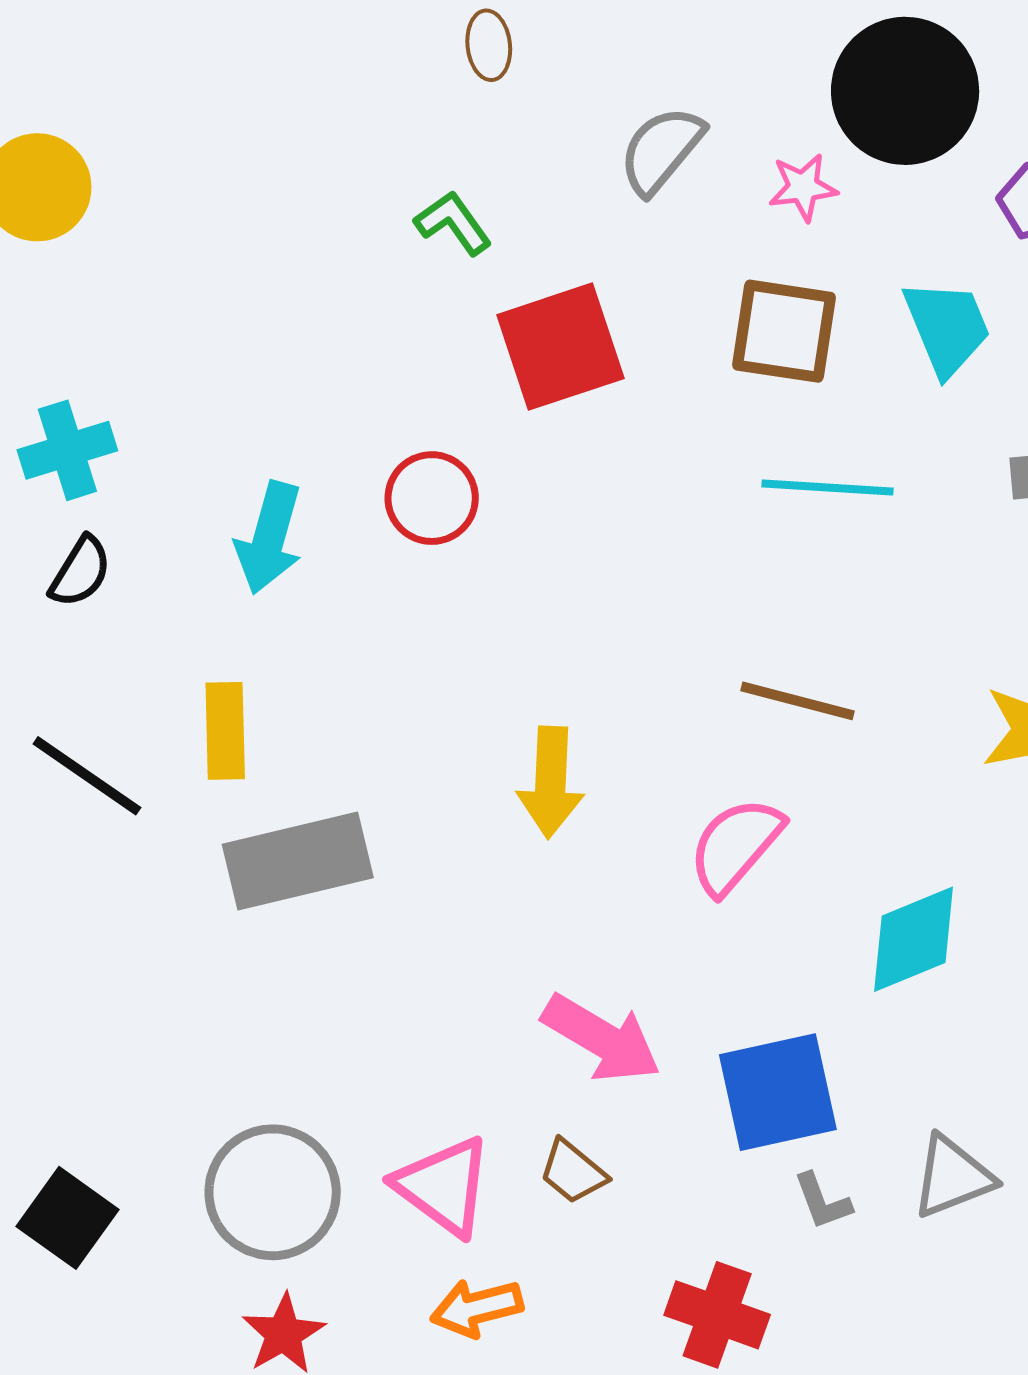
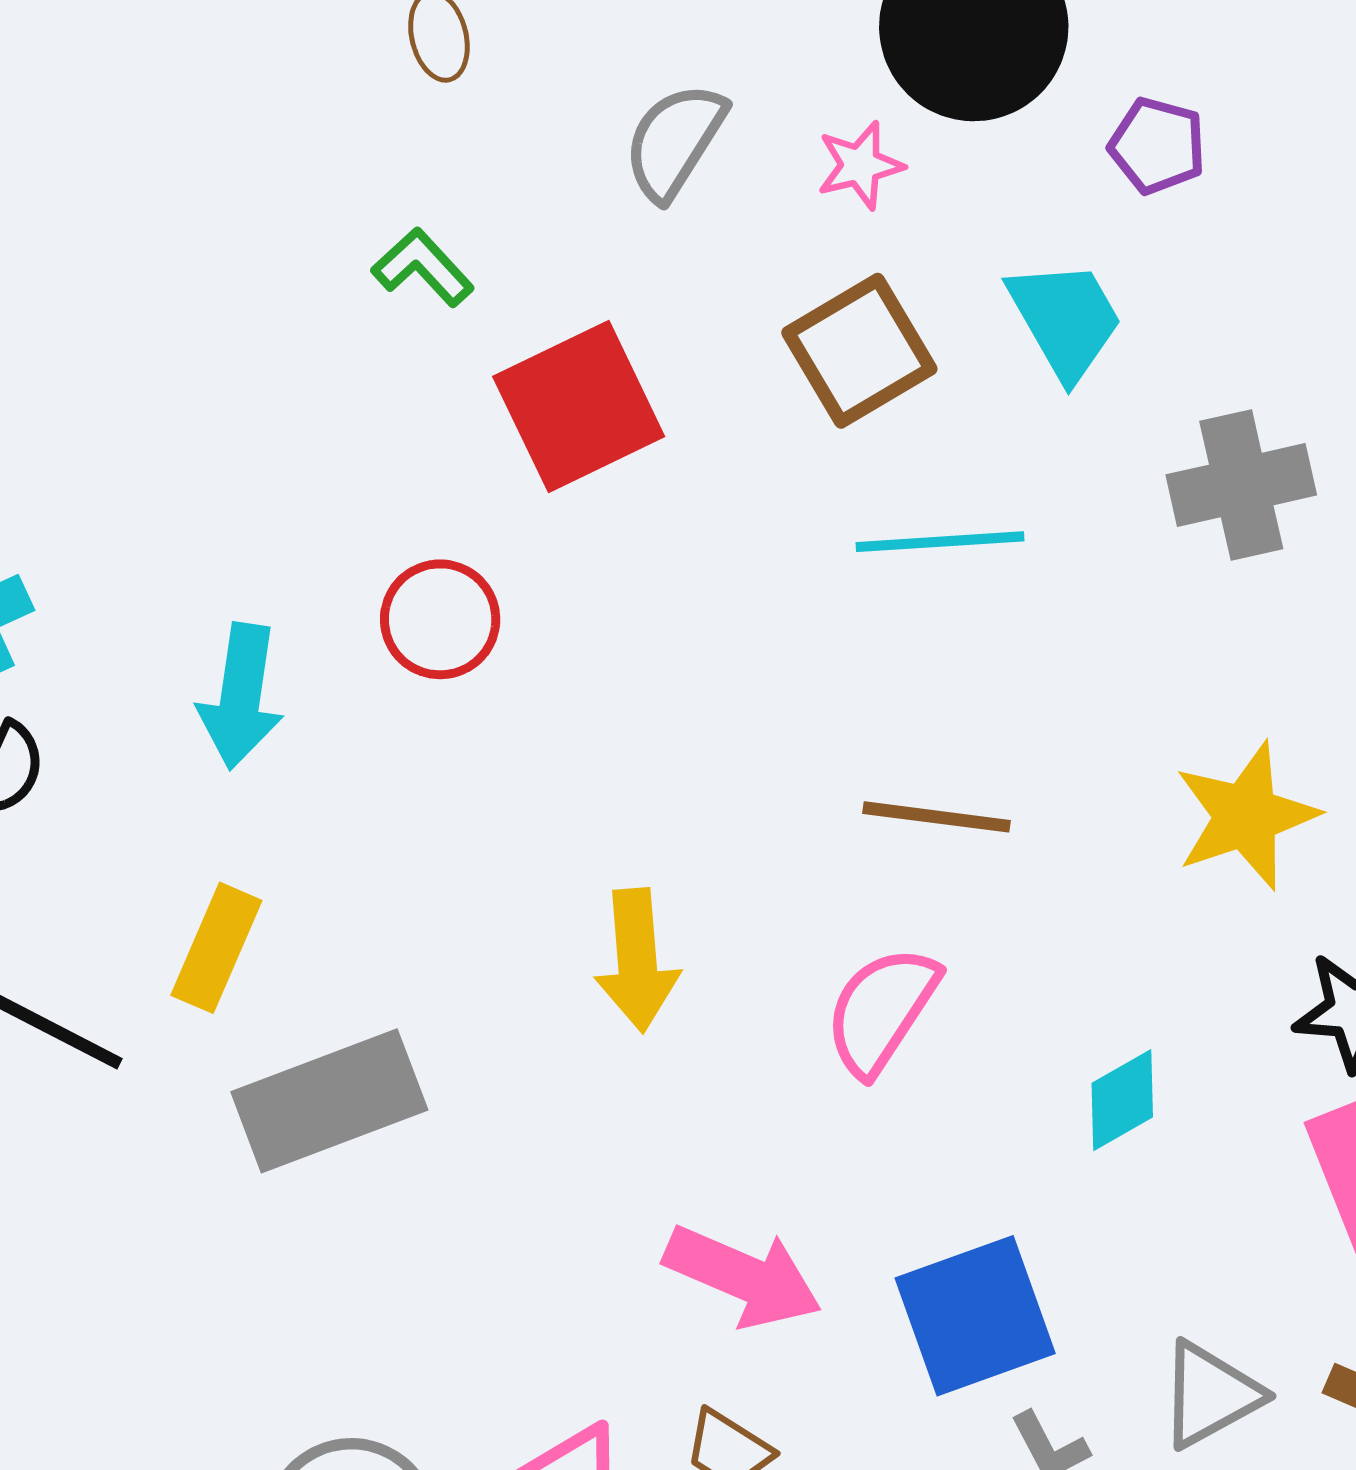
brown square: (784, 331) -> (859, 351), turned -32
yellow rectangle: (225, 731) -> (216, 948), turned 32
cyan diamond: (914, 939) -> (1122, 1100), size x0.7

